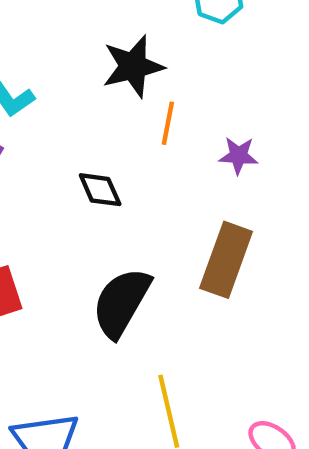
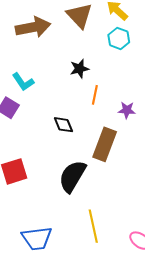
black star: (133, 66) -> (79, 69), size x0.7
brown rectangle: (226, 260) -> (105, 144), moved

